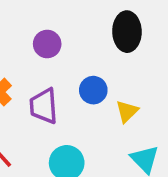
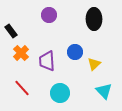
purple circle: (47, 44) -> (49, 15), moved

